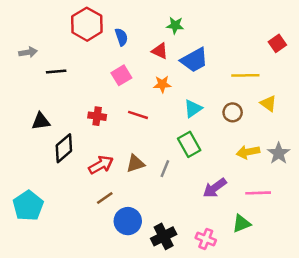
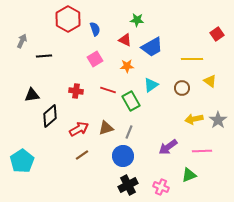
gray arrow: (28, 52) -> (22, 41), turned -56
green rectangle: (189, 144) -> (131, 101), moved
blue circle: (128, 221) -> (123, 156), moved

